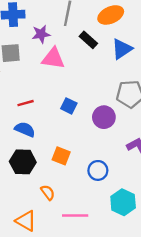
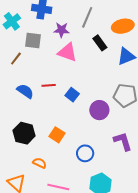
red line: (26, 103) -> (49, 85), moved
blue semicircle: (25, 129) -> (25, 91), moved
orange semicircle: (48, 192) -> (40, 163), turned -40

